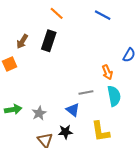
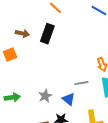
brown arrow: (22, 41) -> (22, 33), turned -112
gray star: (39, 113) -> (45, 96), moved

